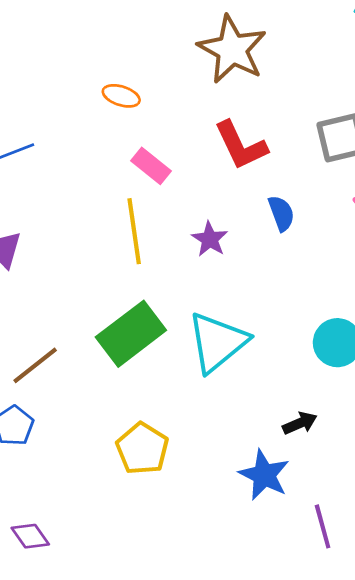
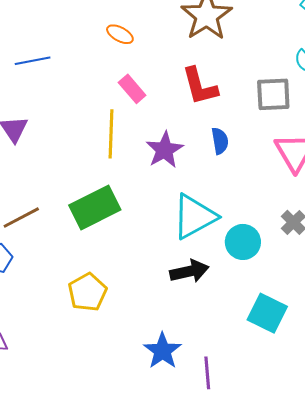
purple star: (210, 239) -> (165, 150), size x1.4
cyan triangle: (217, 342) -> (194, 217), moved
black arrow: (300, 423) -> (189, 271), moved, size x1.5
blue star: (264, 475) -> (162, 351), moved

